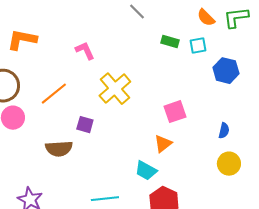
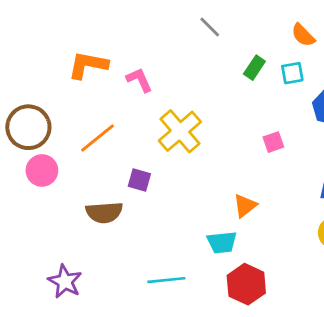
orange L-shape: (22, 40) -> (88, 65), moved
green rectangle: (170, 42) -> (254, 68), turned -72
pink square: (175, 112) -> (273, 142), moved, size x0.7
cyan trapezoid: (146, 171) -> (222, 242), turned -35

